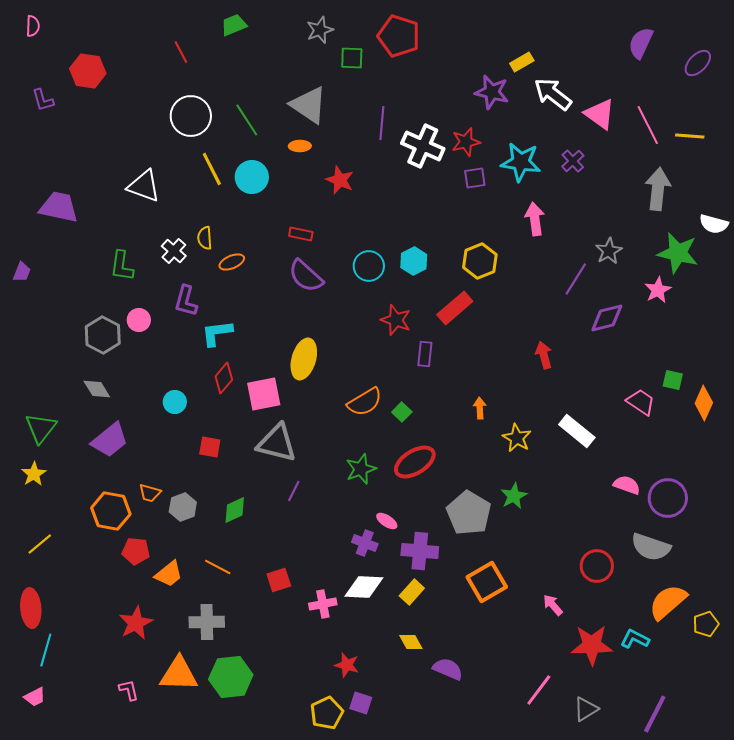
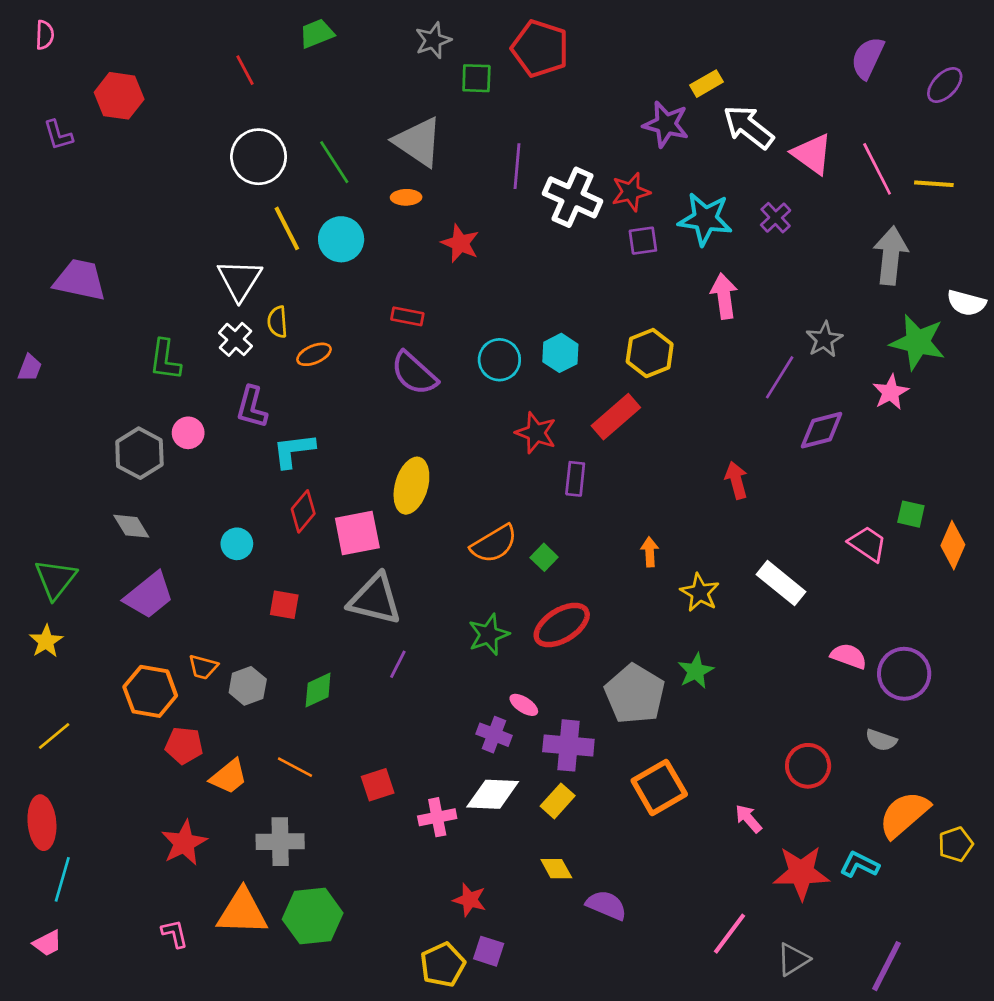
white triangle: (144, 186) -> (240, 280), moved, turned 42
gray semicircle: (651, 547) -> (881, 740), size x0.6

